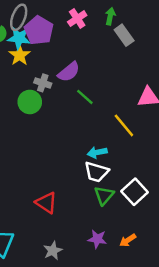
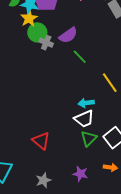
green circle: (30, 102) -> (37, 32), moved
white trapezoid: (96, 172) -> (84, 119), turned -45
orange arrow: (128, 240) -> (110, 167), moved, turned -144

